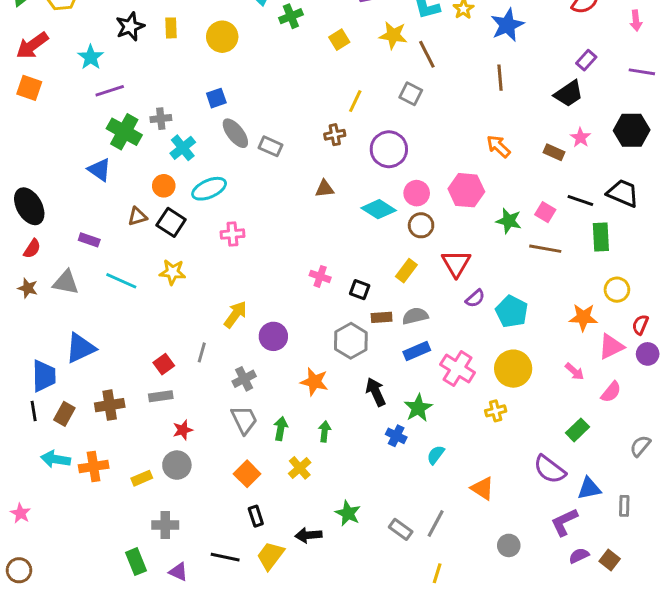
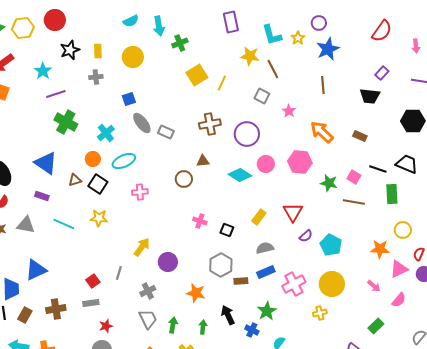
yellow square: (339, 40) -> (197, 75), moved, size x1.5
black trapezoid: (569, 94) -> (370, 96), turned 40
yellow line: (355, 101) -> (222, 83), moved
gray cross: (161, 119) -> (96, 77), moved
brown cross: (335, 135) -> (210, 124), size x1.5
pink star: (580, 138) -> (289, 111), moved
orange arrow: (499, 146) -> (322, 132), size x1.4
blue triangle: (99, 170) -> (46, 163), moved, size x1.4
brown circle: (421, 225) -> (184, 179), moved
brown rectangle: (382, 317) -> (241, 281), moved
pink cross: (458, 369) -> (294, 284), turned 30
black arrow: (376, 392) -> (228, 315), moved

